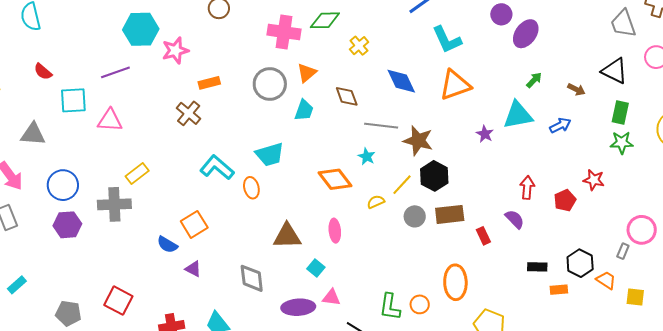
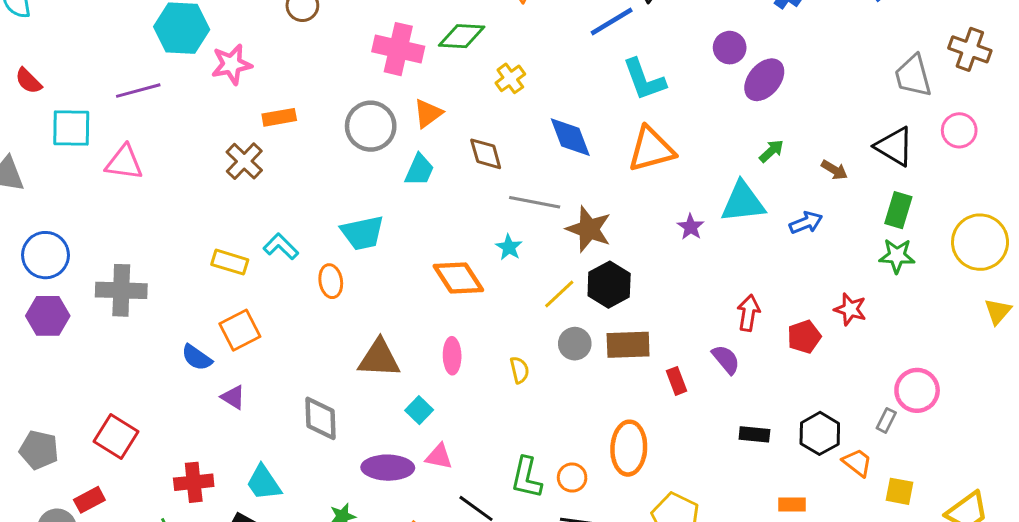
cyan L-shape: (217, 168) -> (281, 246), size x0.7
yellow rectangle: (137, 174) -> (230, 262), moved, turned 50
yellow semicircle: (376, 202) -> (519, 370), moved, turned 96
orange rectangle: (559, 290) -> (792, 504), moved

